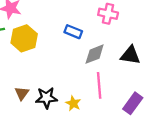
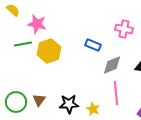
brown triangle: (22, 93) -> (39, 100), moved

